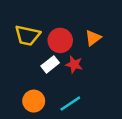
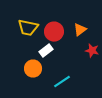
red star: (74, 64) -> (92, 51), moved
orange circle: (34, 101) -> (33, 69), moved

